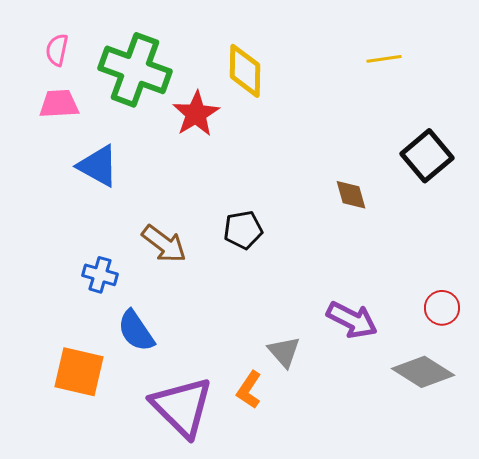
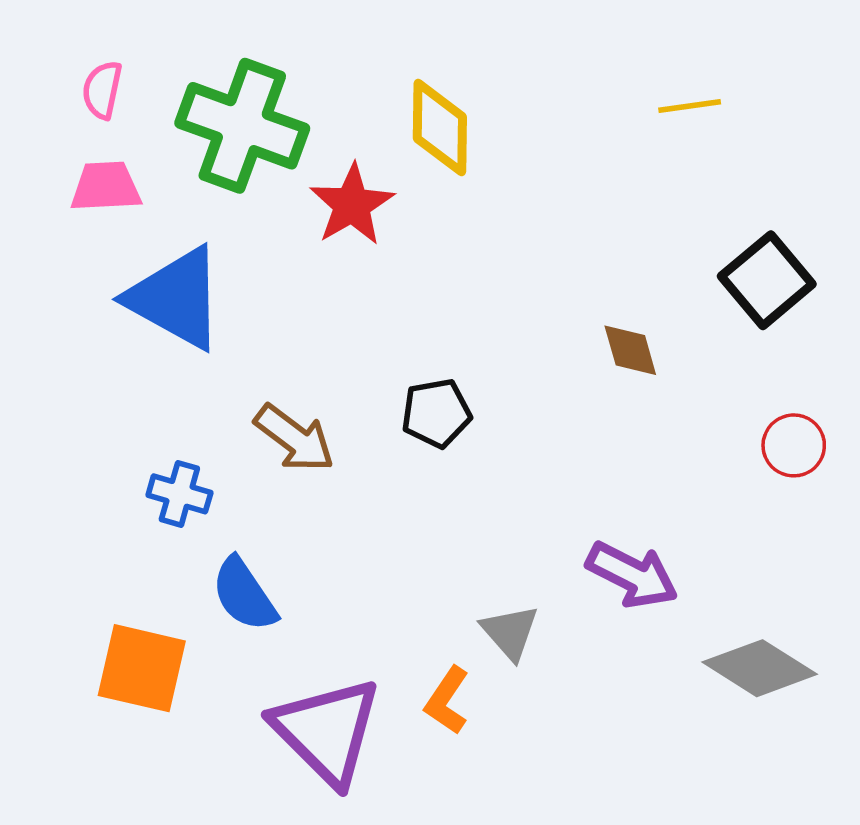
blue triangle: (98, 166) -> (176, 298), size x1.4
red circle: (442, 308) -> (794, 445), moved

